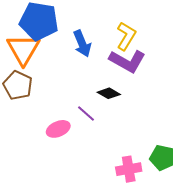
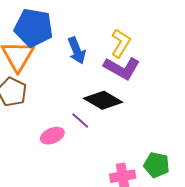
black diamond: (109, 93) -> (103, 100), size x1.6

